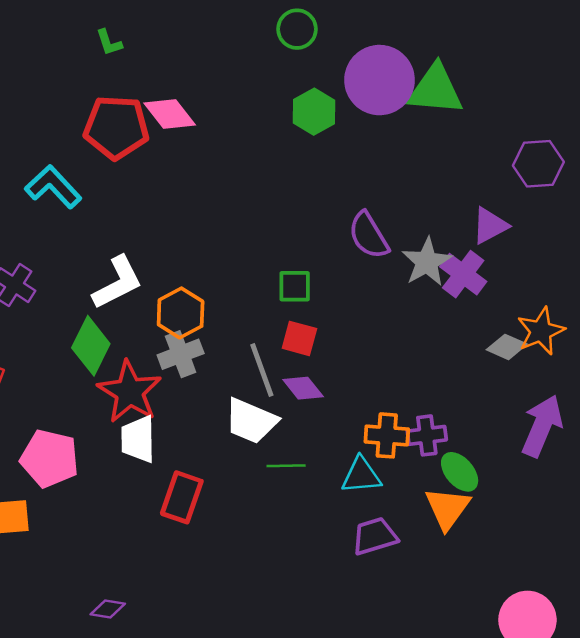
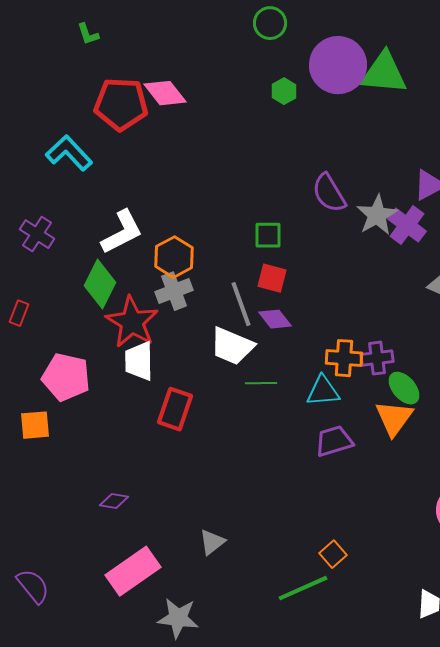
green L-shape: (109, 42) -> (88, 34), moved
green hexagon: (314, 112) -> (284, 91), size x0.7

